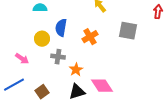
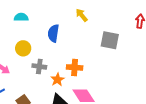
blue semicircle: (61, 28) -> (53, 33), moved
orange cross: (90, 37) -> (75, 67), moved, turned 35

